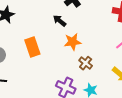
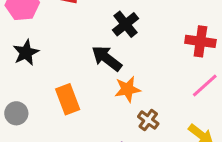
black arrow: (60, 21) -> (107, 58), size x1.5

